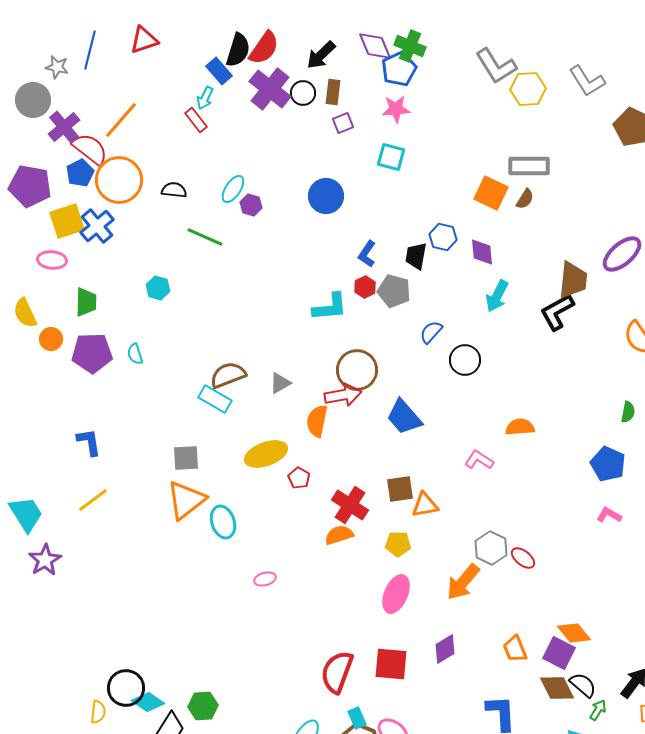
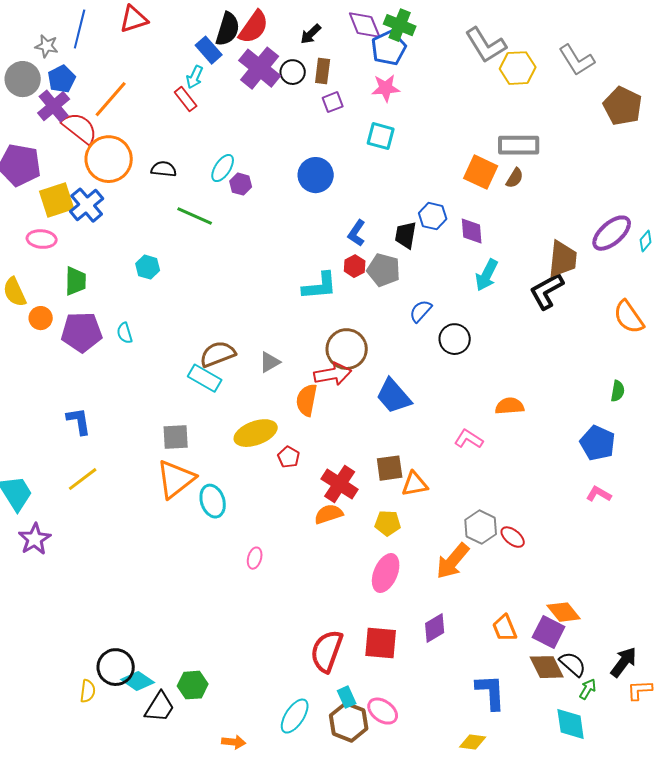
black arrow: (321, 55) -> (311, 34), size x0.7
blue pentagon: (80, 173) -> (62, 79), moved
pink ellipse: (265, 579) -> (255, 558), turned -60

